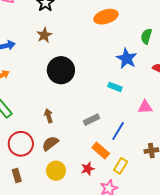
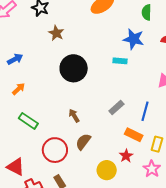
brown star: (44, 35) -> (56, 33), moved
cyan rectangle: (115, 87) -> (120, 61), moved
yellow circle: (56, 171) -> (107, 170), moved

